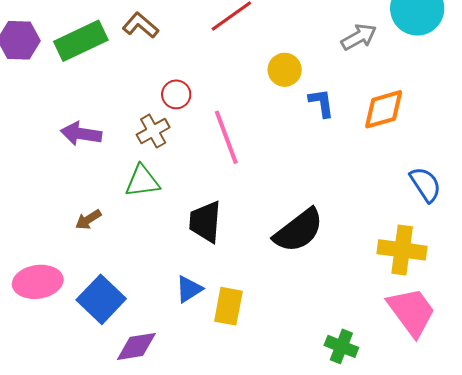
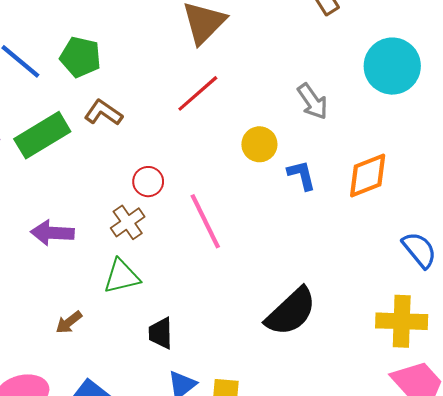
gray arrow: (359, 37) -> (313, 101), moved, turned 90
black trapezoid: (205, 222) -> (161, 333), moved, size x0.7

